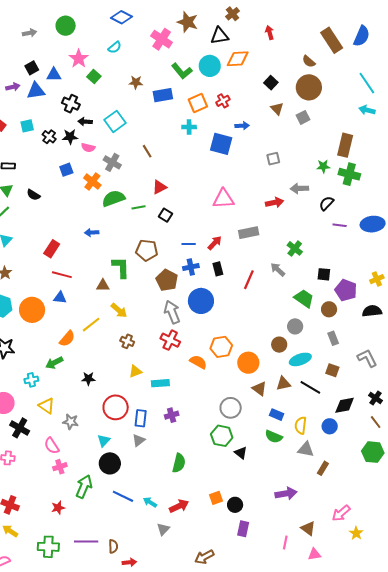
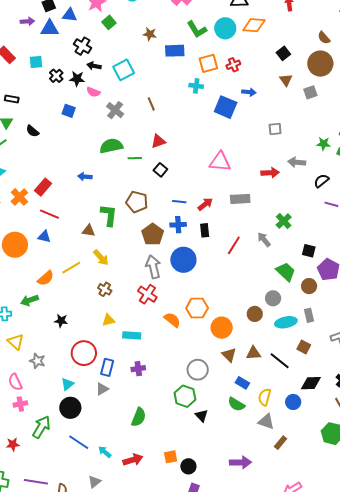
blue square: (66, 170) -> (69, 111), turned 32
orange cross: (92, 182) -> (19, 197), moved
cyan ellipse: (300, 359) -> (286, 322), moved
gray triangle: (163, 529) -> (94, 482), moved

